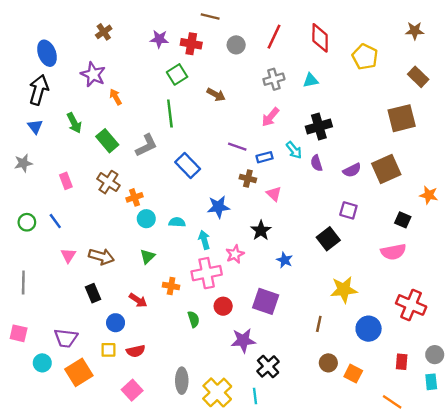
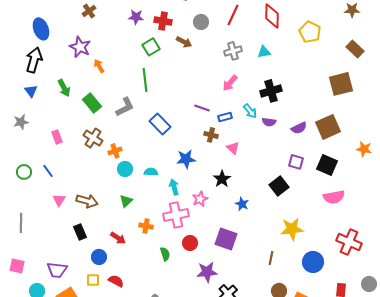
brown arrow: (216, 95) -> (184, 42), moved
purple semicircle: (316, 163) -> (269, 122), turned -64
black square: (403, 220) -> (327, 165), moved, size x1.5
red semicircle: (136, 351) -> (116, 281), turned -140

